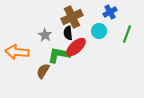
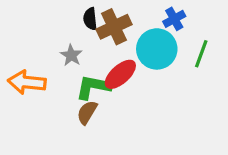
cyan circle: (99, 31) -> (157, 49), size x1.6
black semicircle: (68, 33) -> (90, 19), moved
brown semicircle: (43, 71) -> (87, 112), moved

